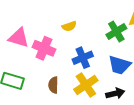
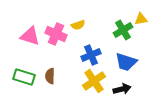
pink cross: (44, 48) -> (56, 34), moved
brown semicircle: (53, 85) -> (50, 76), moved

